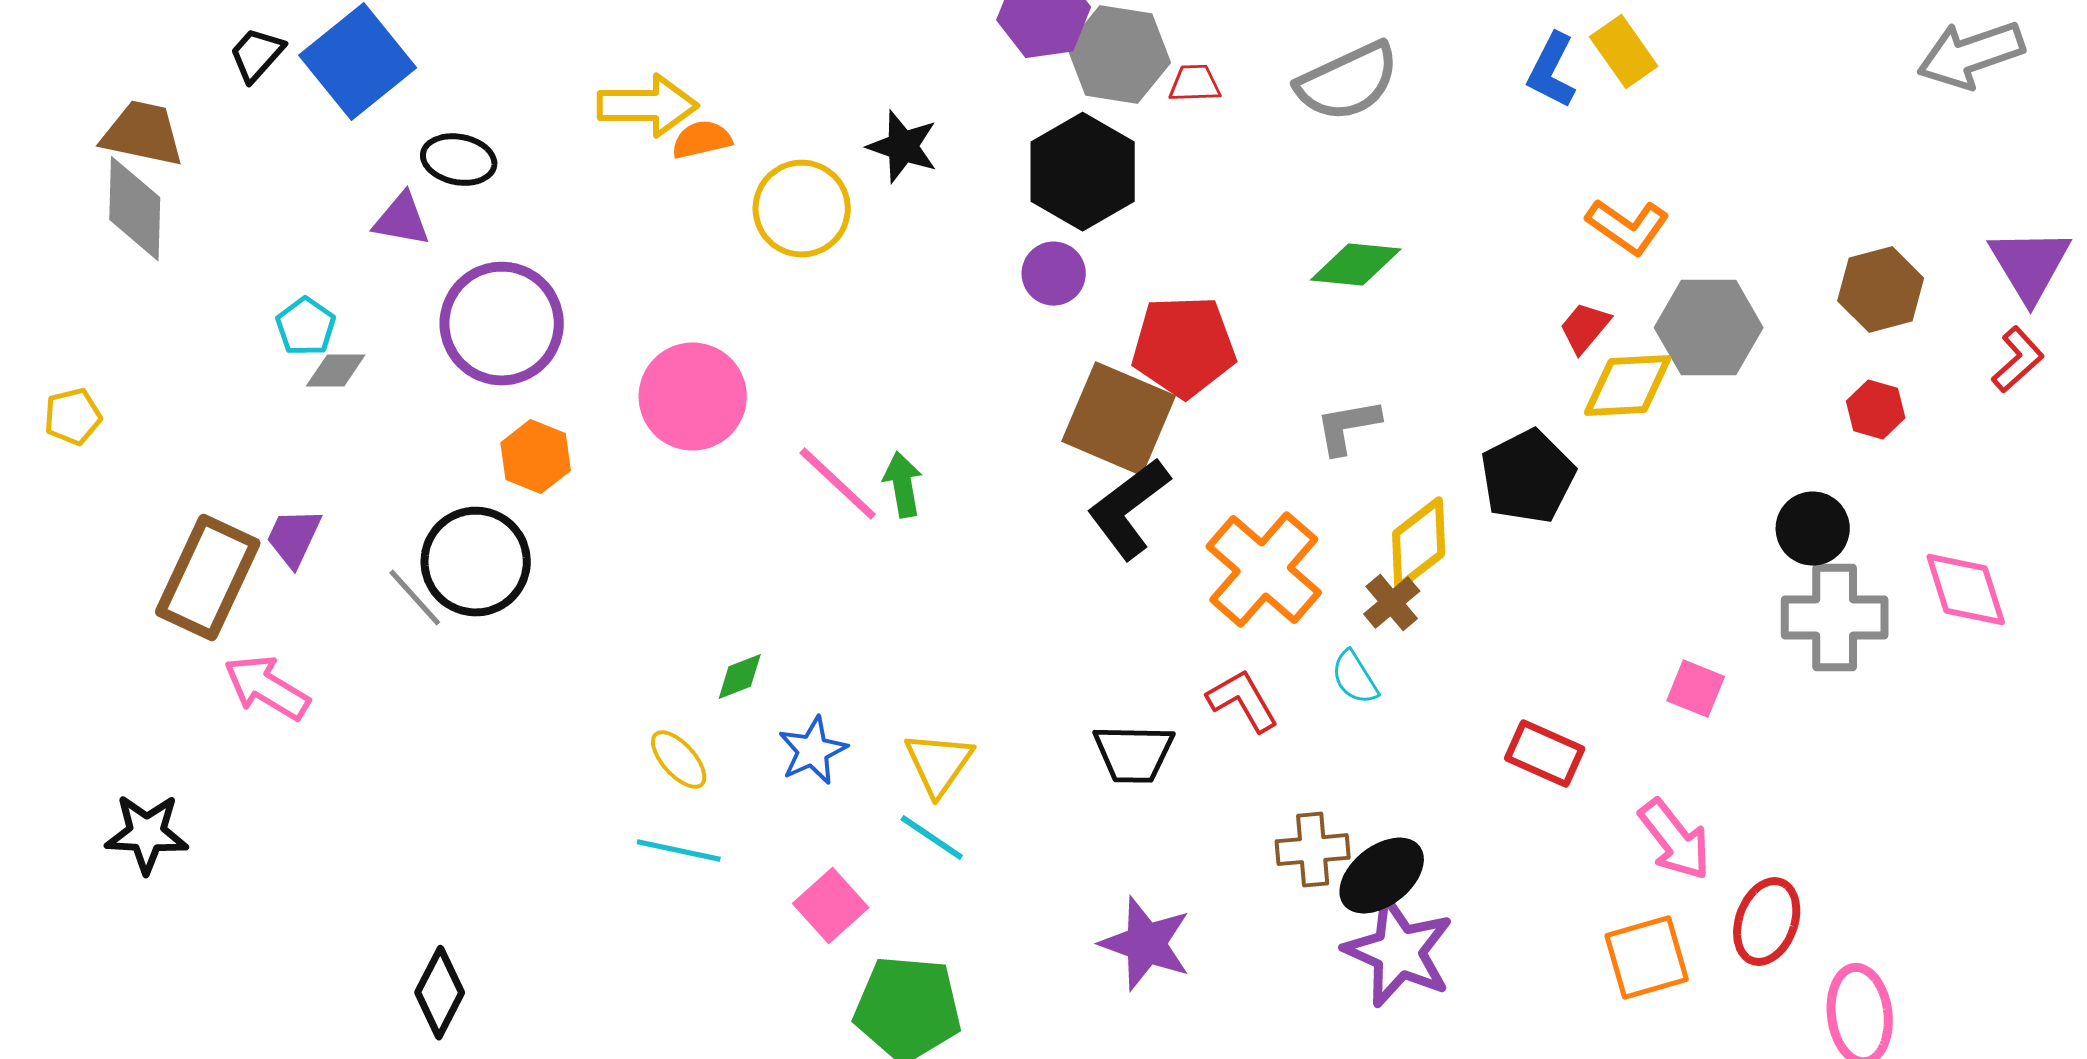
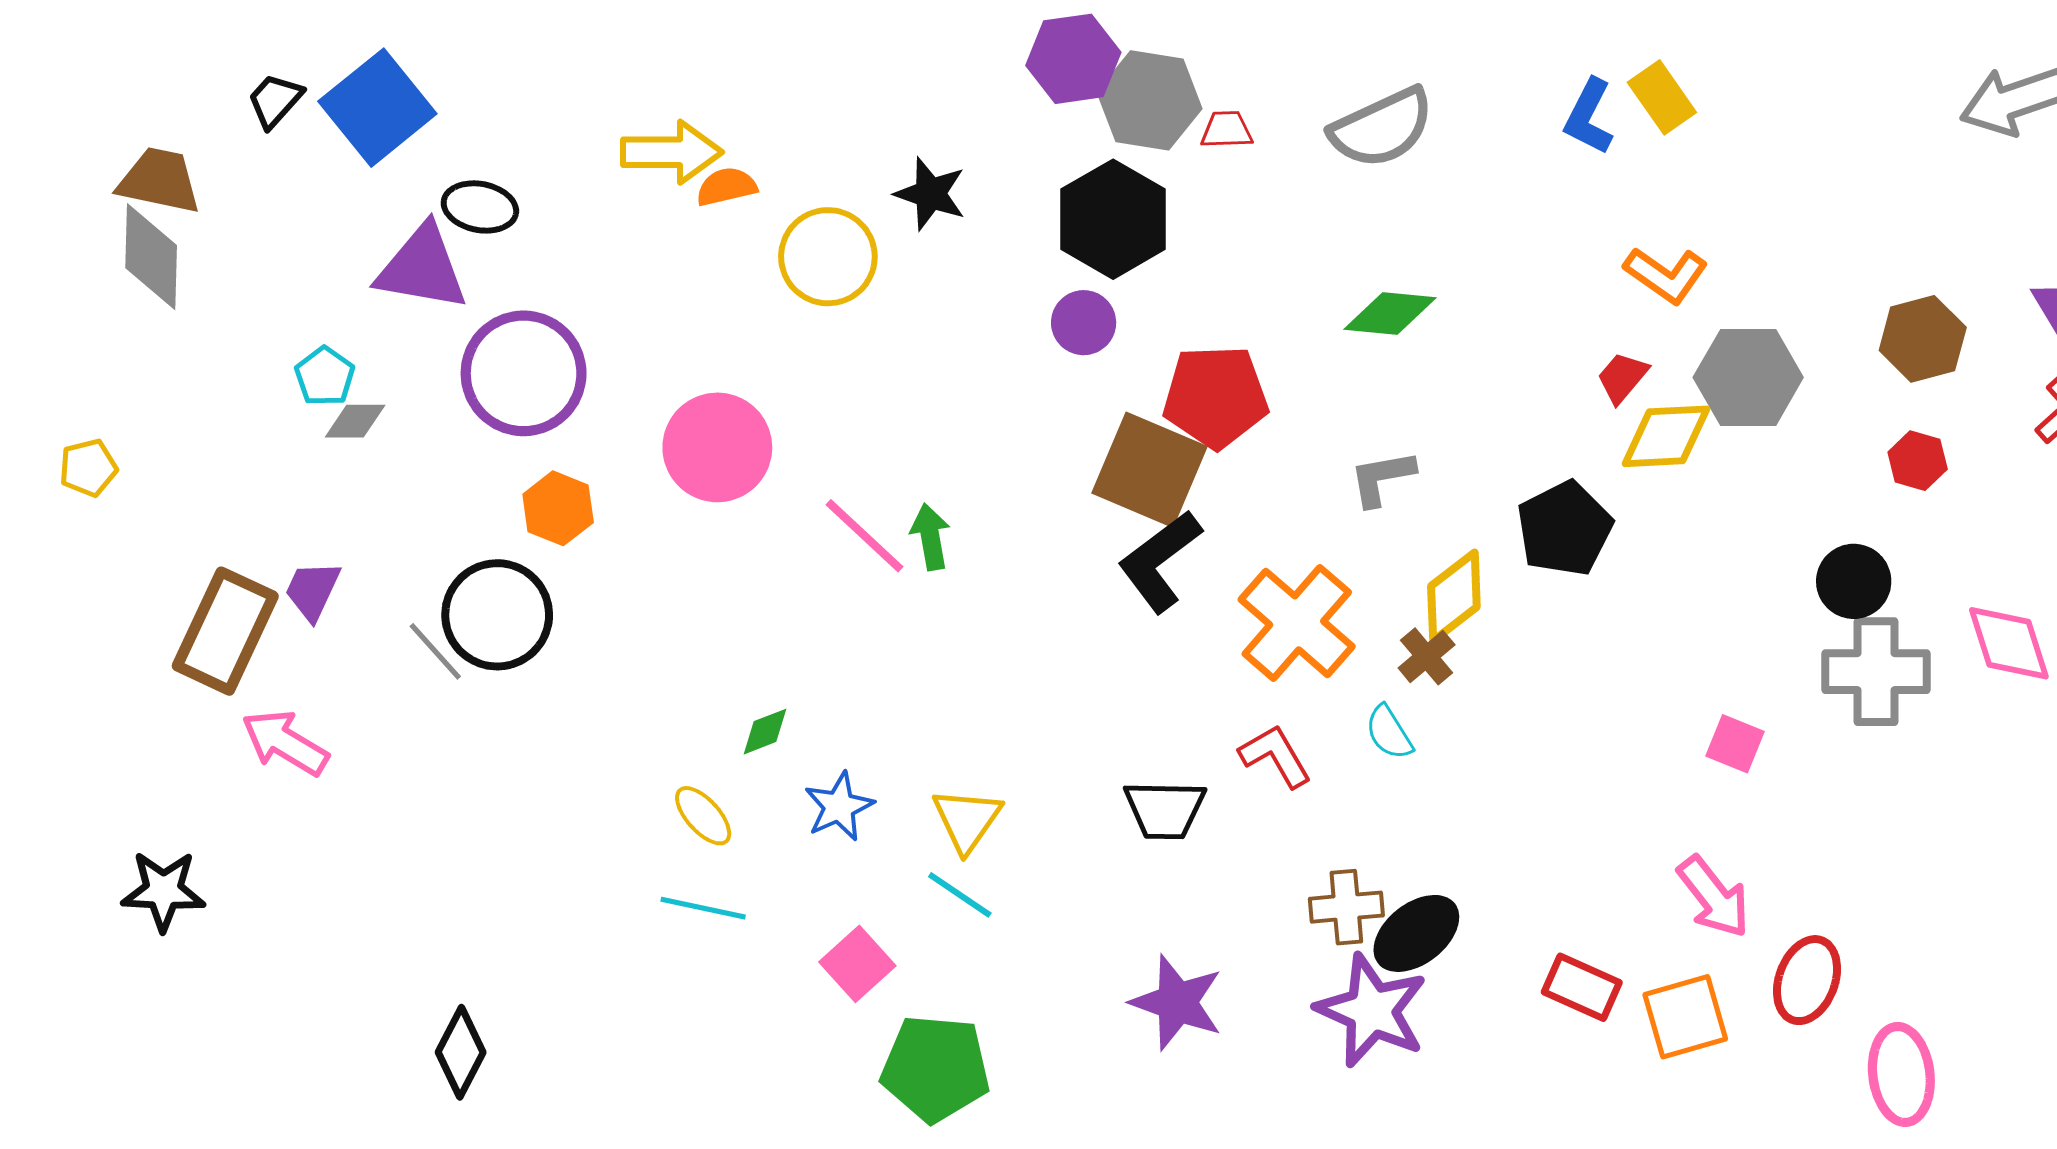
purple triangle: (402, 220) -> (422, 268), size x1.6
red rectangle: (1545, 754) -> (1582, 987), moved
purple star: (1399, 952) -> (1372, 1011), moved

